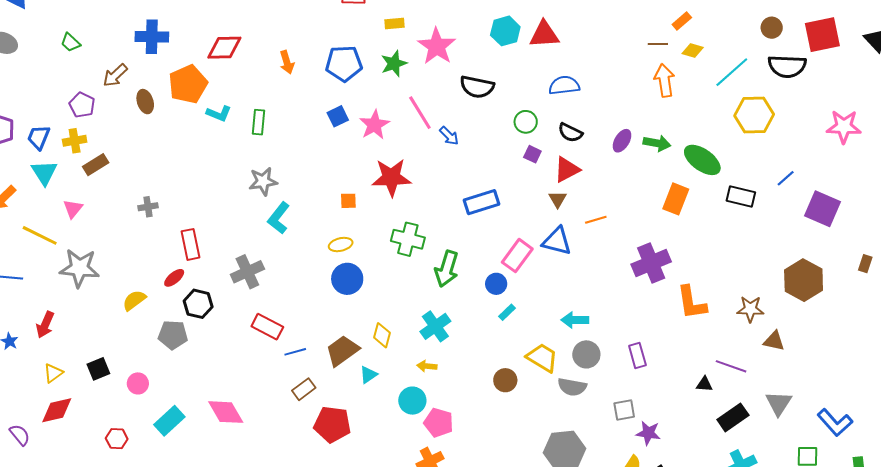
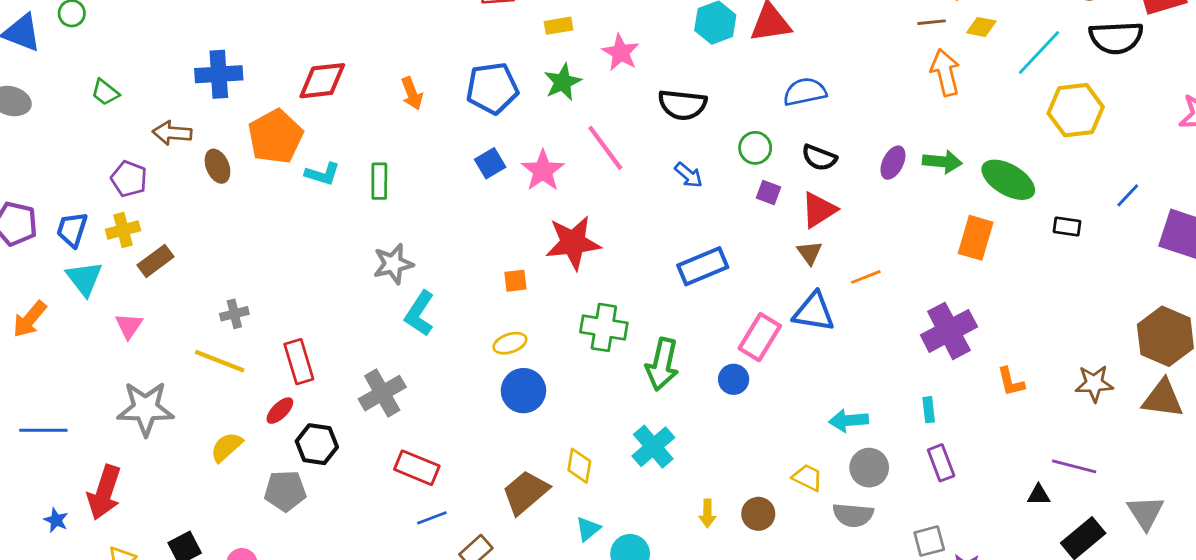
pink star: (437, 46) -> (621, 52), size x0.7
brown arrow: (115, 75) -> (172, 133), turned 52
blue arrow: (449, 136) -> (689, 175), moved
black rectangle: (741, 197) -> (1067, 226), size x0.7
yellow line: (40, 235) -> (220, 361), moved
orange L-shape: (692, 303) -> (1011, 382), size x0.6
cyan rectangle: (507, 312) -> (929, 410), moved, turned -48
red arrow: (45, 325) -> (104, 492), size x1.4
brown triangle: (774, 341) -> (1163, 399), moved, size x1.4
blue line: (295, 352) -> (432, 518), moved
yellow trapezoid: (542, 358) -> (807, 478), size x0.7
yellow arrow: (427, 366) -> (707, 513), moved, turned -90
cyan triangle: (368, 375) -> (588, 529), moved

